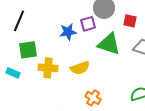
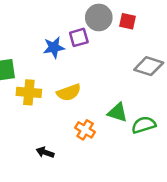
red square: (130, 21) -> (128, 21), moved
green triangle: (109, 44) -> (118, 112), moved, size x0.7

